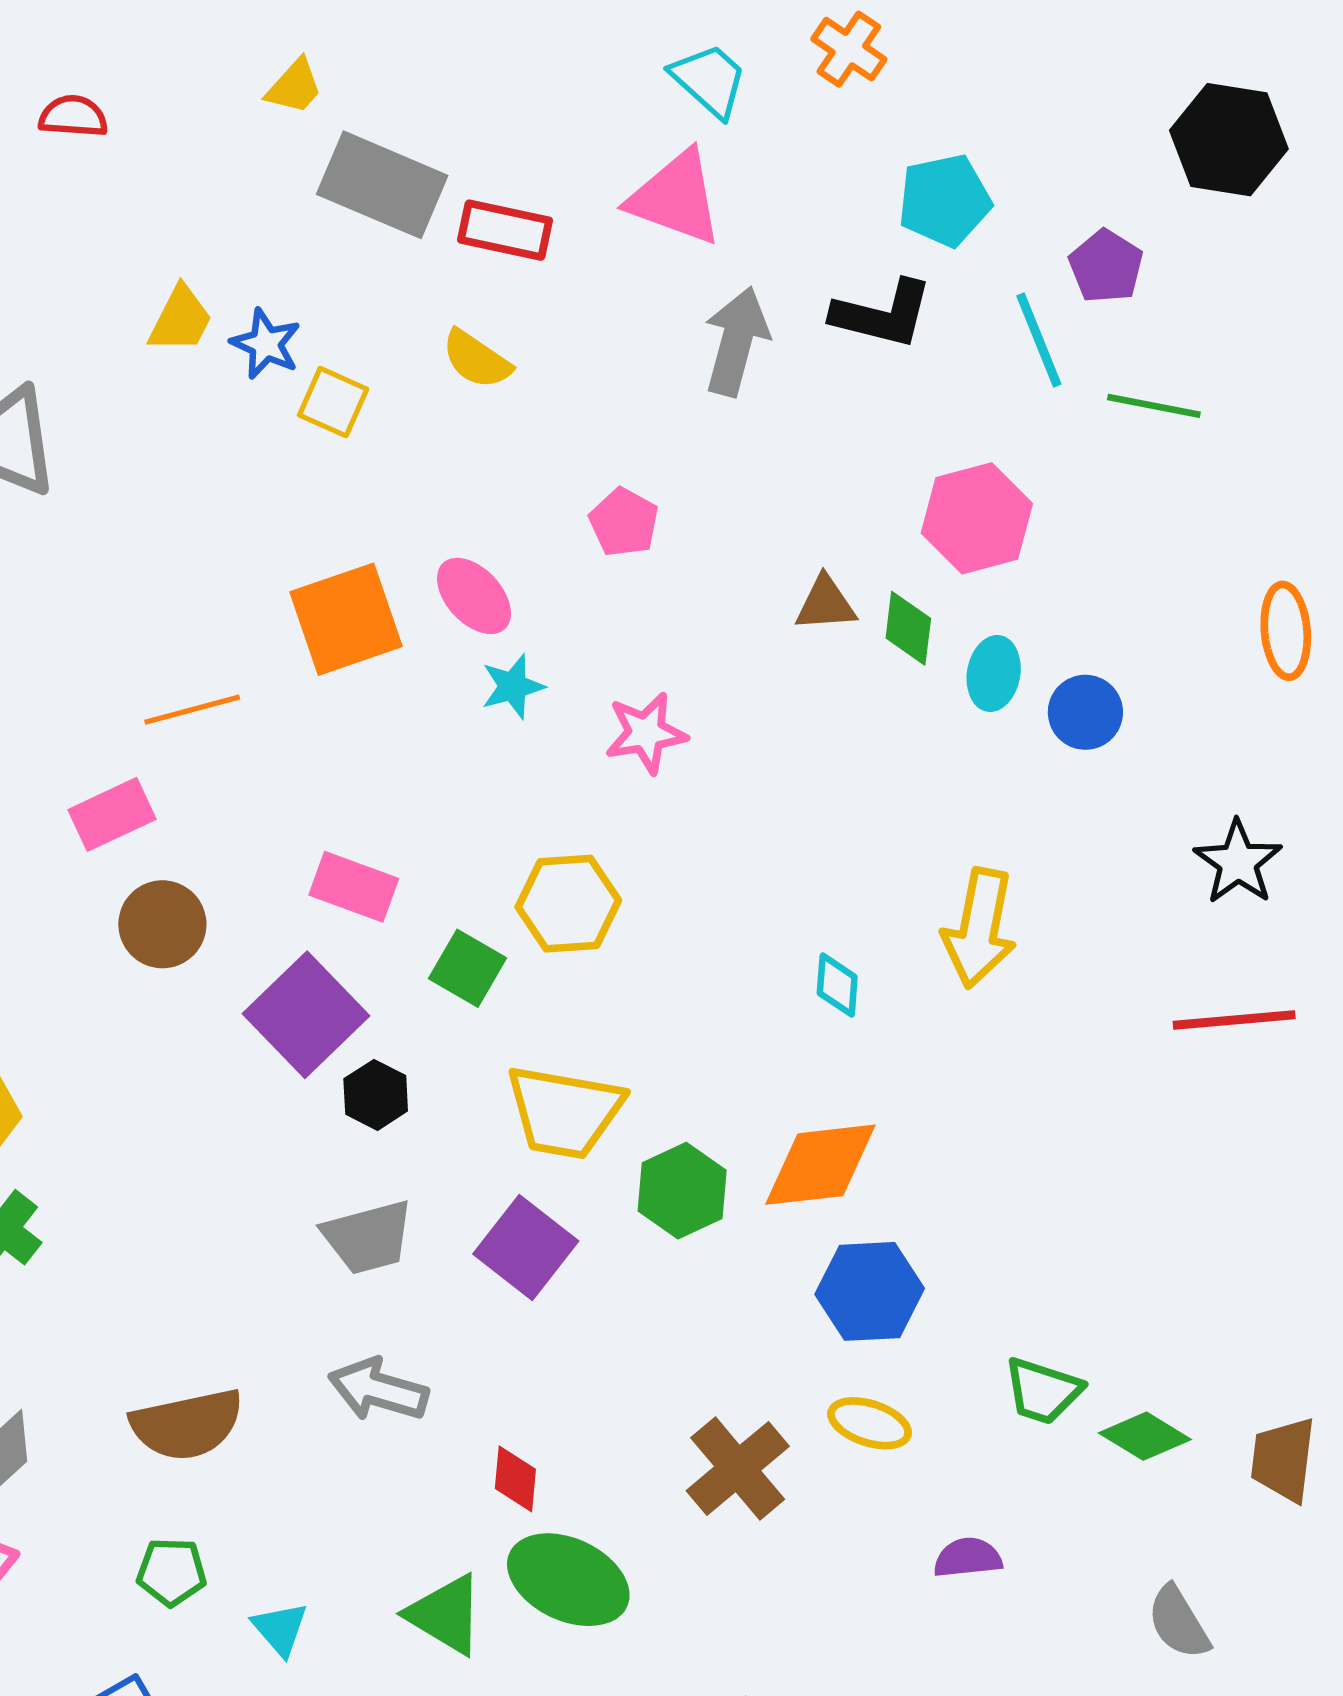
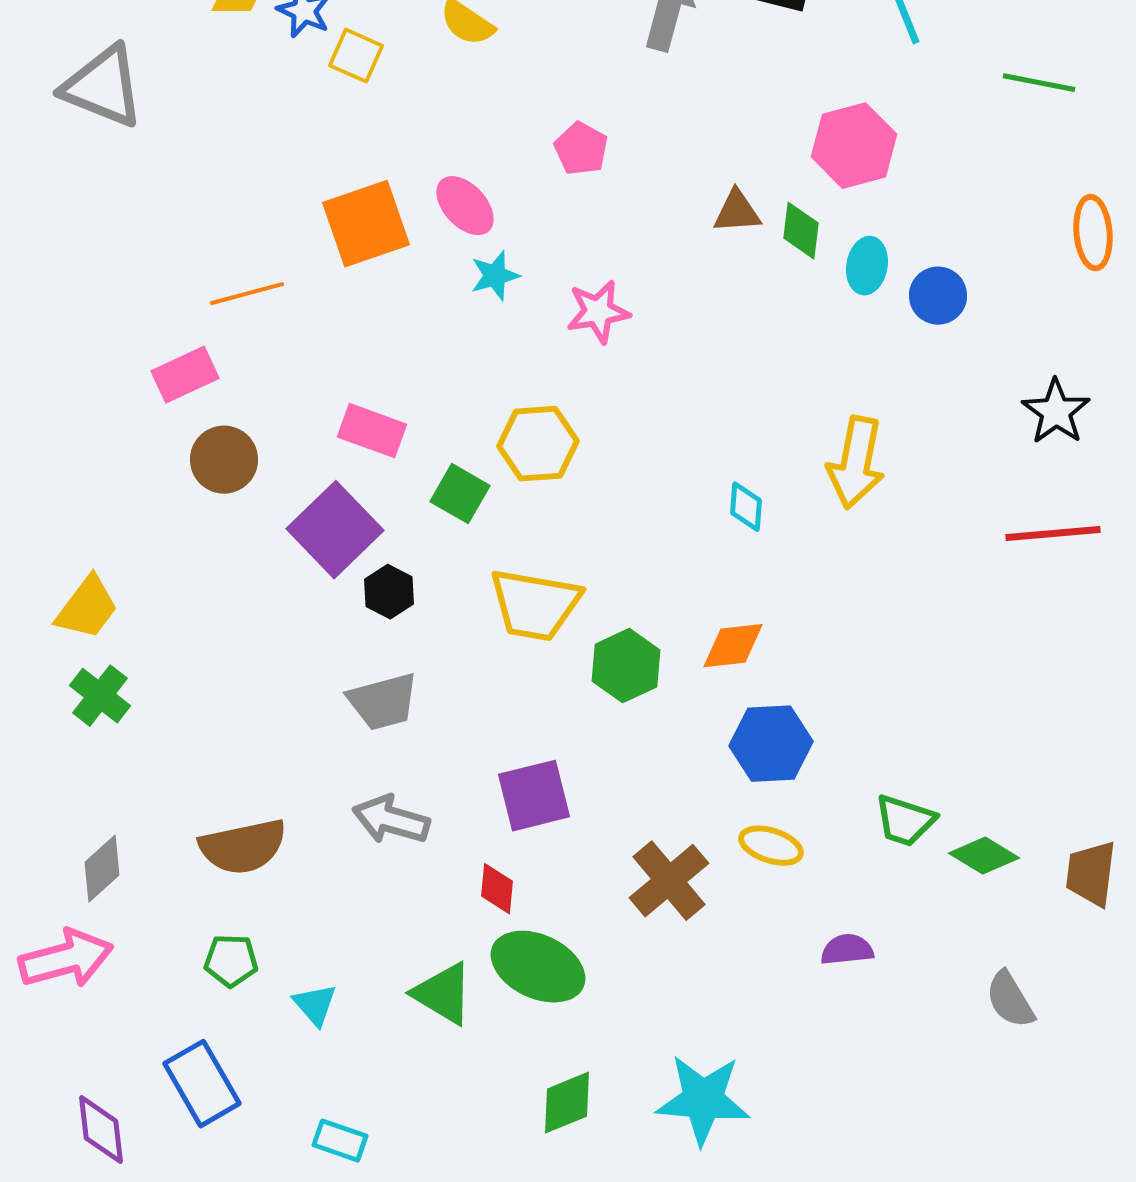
green line: (1154, 406) -> (1039, 83), moved
orange diamond: (820, 1165) -> (733, 646), size x0.7
purple square: (526, 1247) -> (534, 796), moved, turned 38

